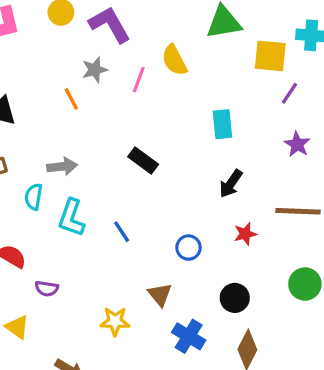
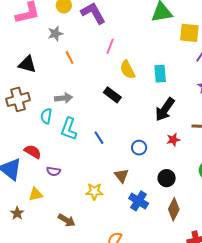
yellow semicircle: (174, 60) -> (127, 70), moved
gray star: (95, 70) -> (55, 34), moved
black arrow: (231, 184) -> (165, 109), size x1.4
yellow triangle: (17, 327) -> (36, 194), turned -49

